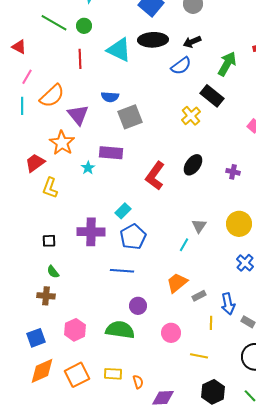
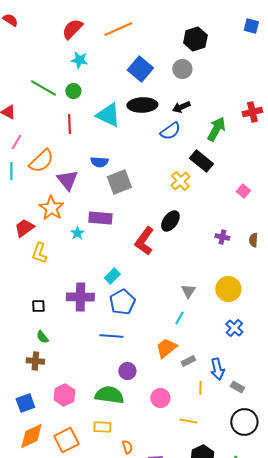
black ellipse: (193, 165) -> (170, 221), moved
cyan line: (184, 245) -> (179, 318), moved
yellow rectangle: (113, 374) -> (102, 427), moved

